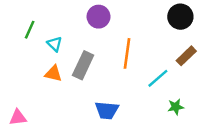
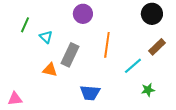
orange triangle: (53, 74) -> (50, 70), moved

